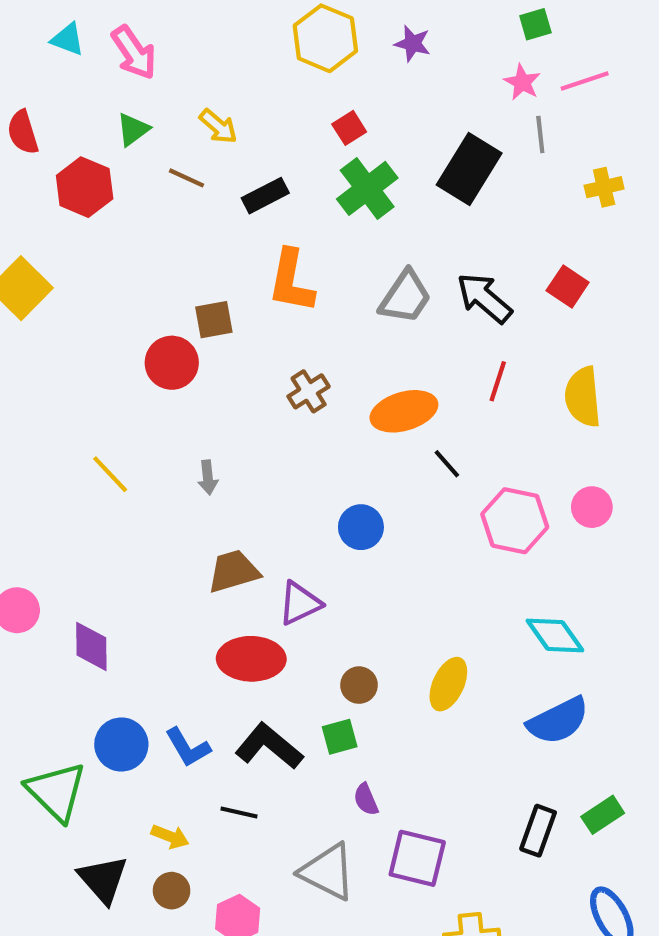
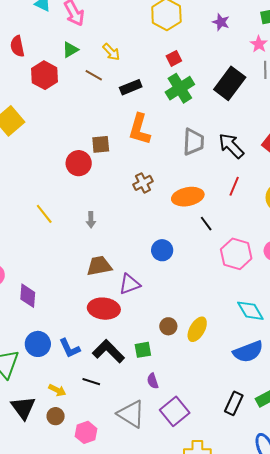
purple star: (413, 44) -> (221, 22), moved
gray trapezoid: (405, 297) -> (193, 142), turned -36
brown circle: (359, 685) -> (168, 326), moved
purple square: (417, 858) -> (175, 411), turned 32

